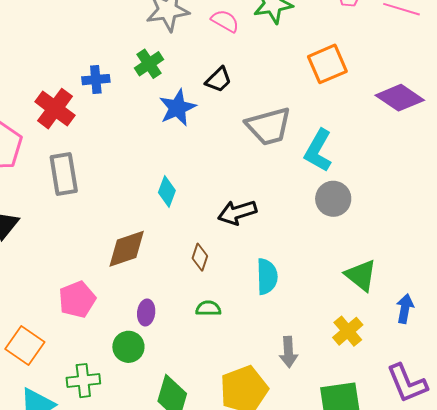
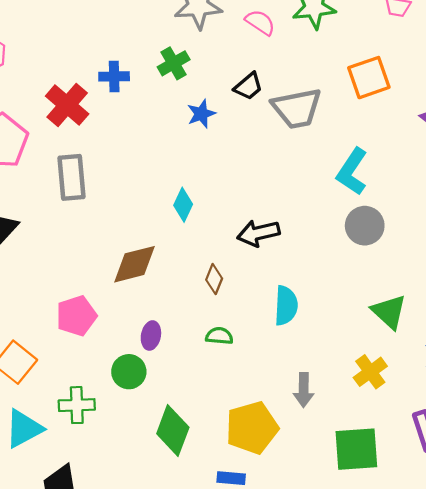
blue star: (177, 108) -> (201, 114), size x0.7
gray trapezoid: (269, 126) -> (297, 108), moved

